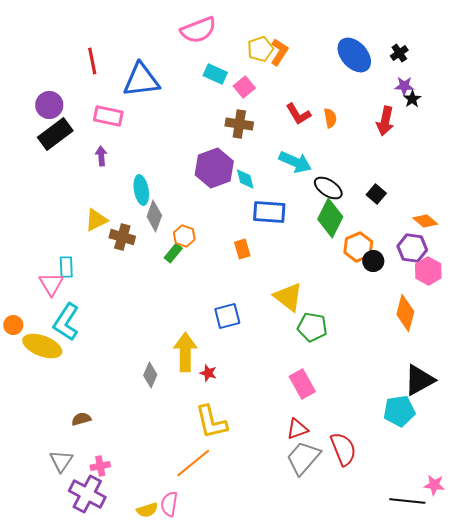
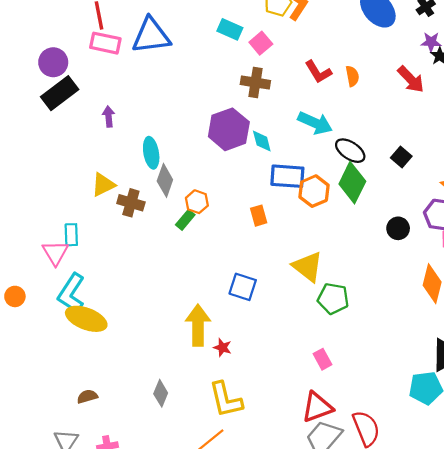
pink rectangle: (108, 116) -> (105, 43), moved
red arrow: (385, 121) -> (411, 79), turned -56
orange hexagon: (358, 247) -> (314, 191), moved
blue square: (227, 316) -> (243, 287), turned 32
yellow ellipse: (42, 346) -> (86, 319), moved
gray diamond: (150, 375) -> (161, 393), moved
pink rectangle: (302, 384) -> (323, 359), size x0.7
red triangle: (297, 429) -> (317, 407), size x1.4

